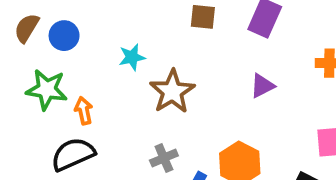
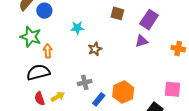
purple triangle: (262, 86) -> (142, 41), moved
brown star: (172, 92) -> (95, 49), size x0.6

